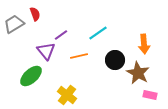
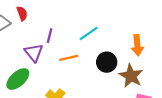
purple line: (61, 35) -> (50, 36), turned -40

